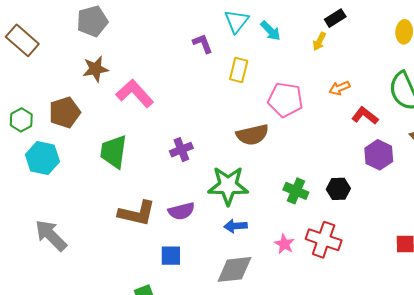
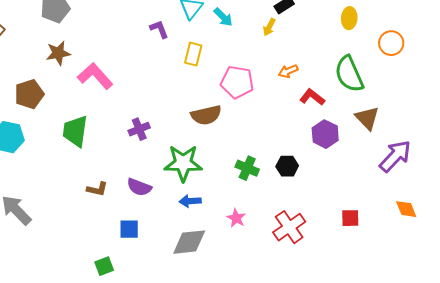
purple semicircle: (181, 211) -> (139, 187), turned 35
brown L-shape: (137, 213) -> (97, 189), size x0.6
red cross: (324, 240) -> (289, 227), moved, turned 36

